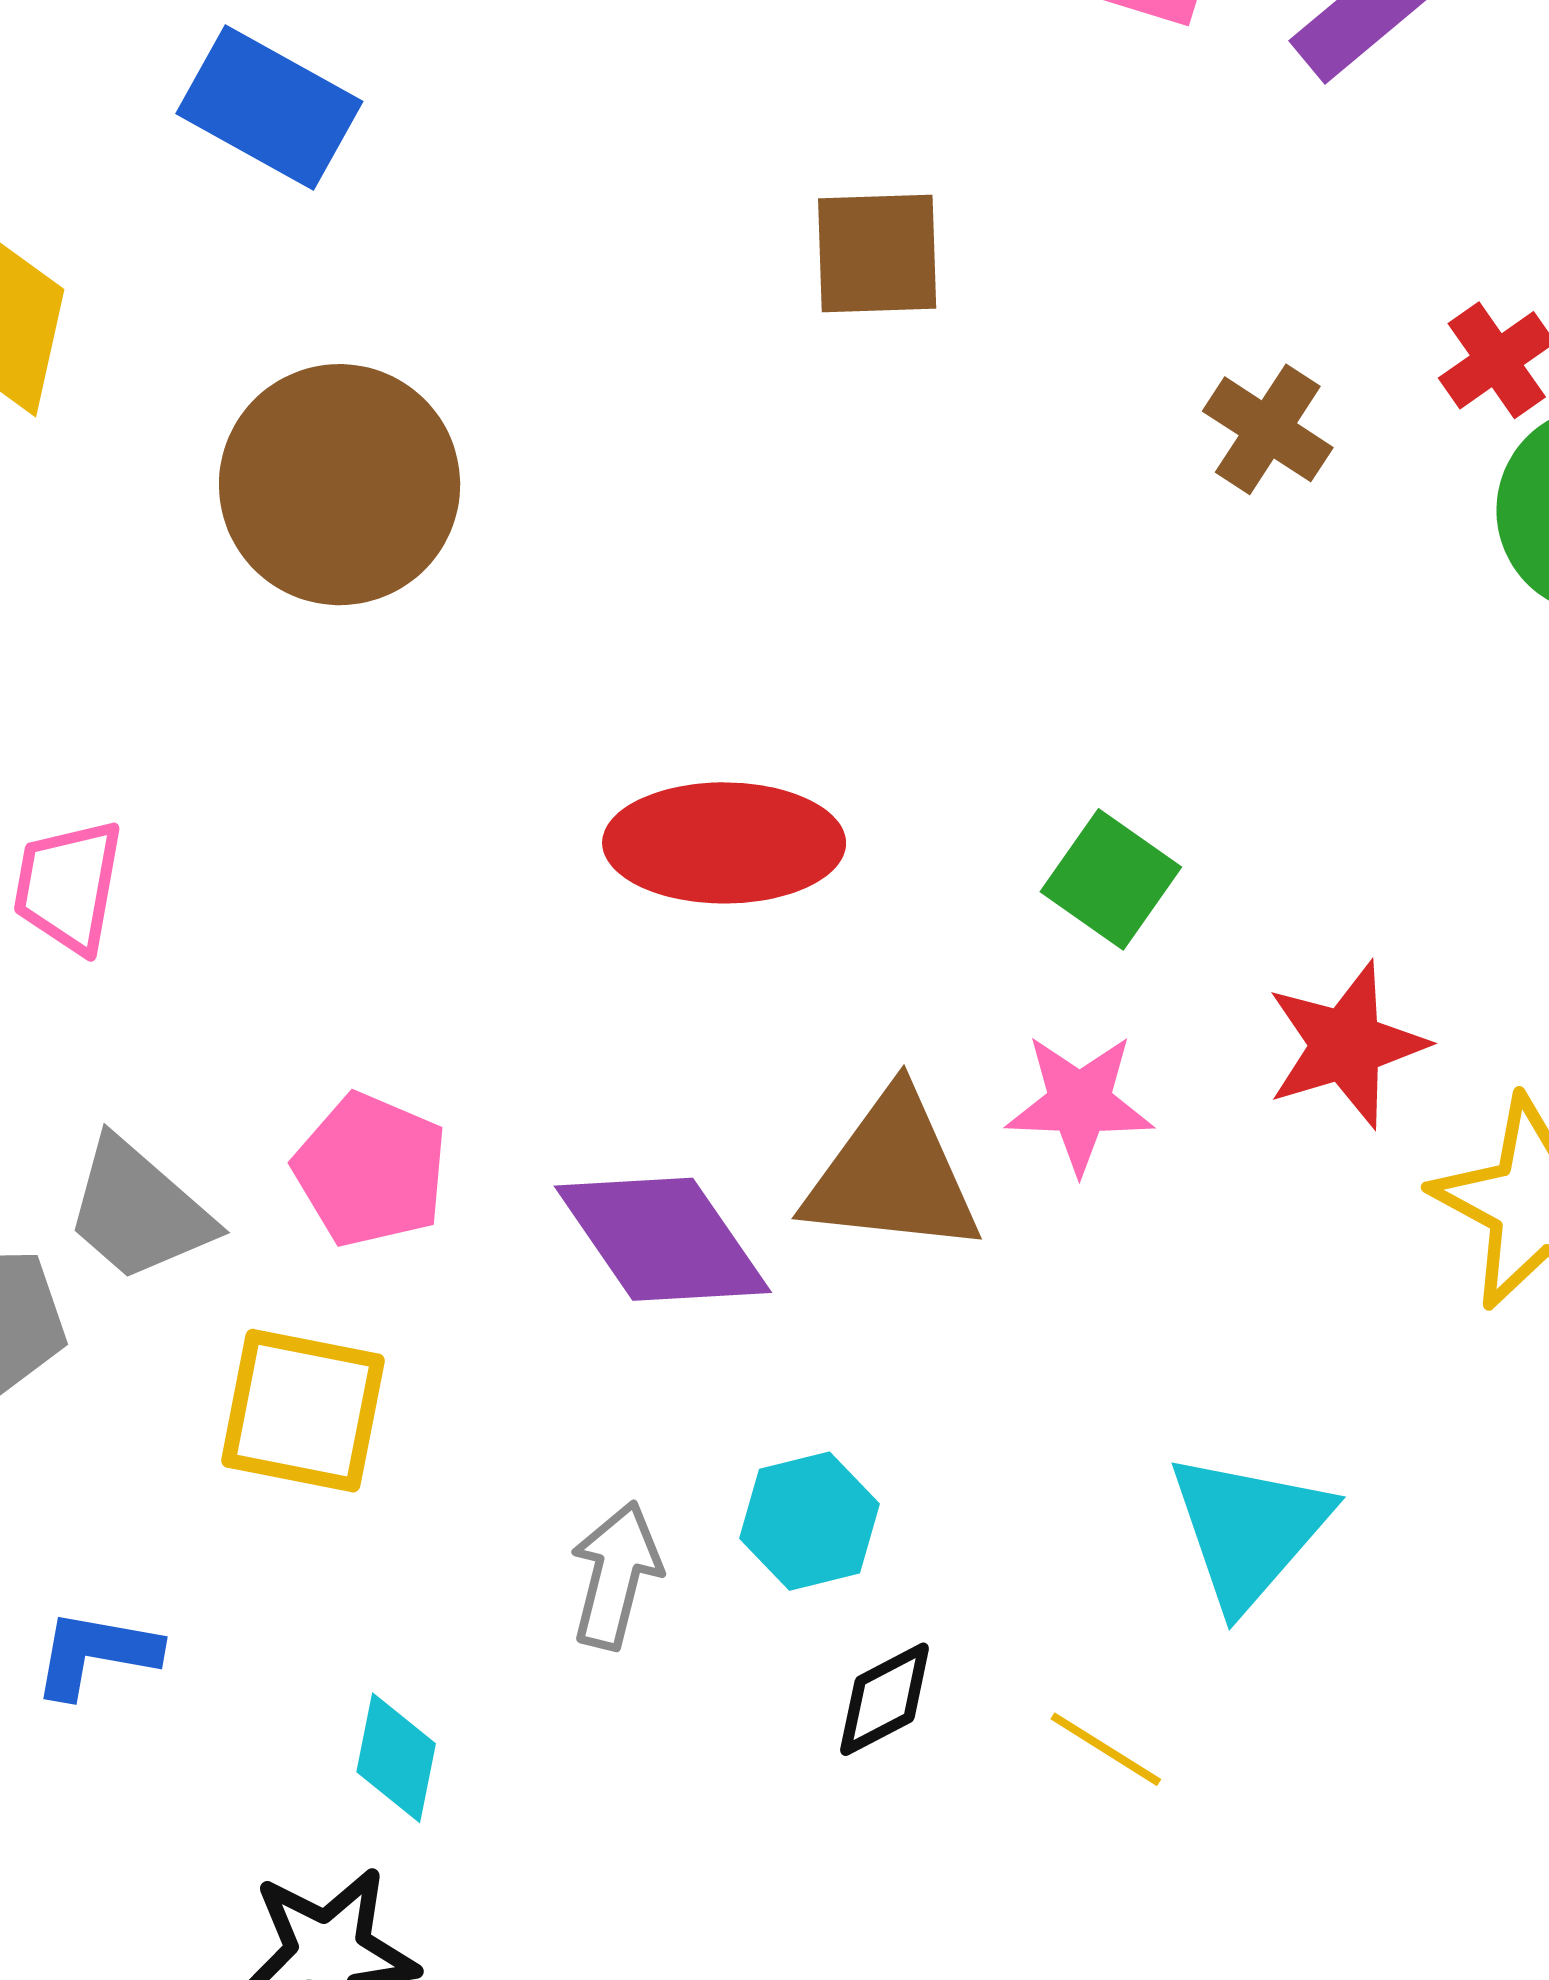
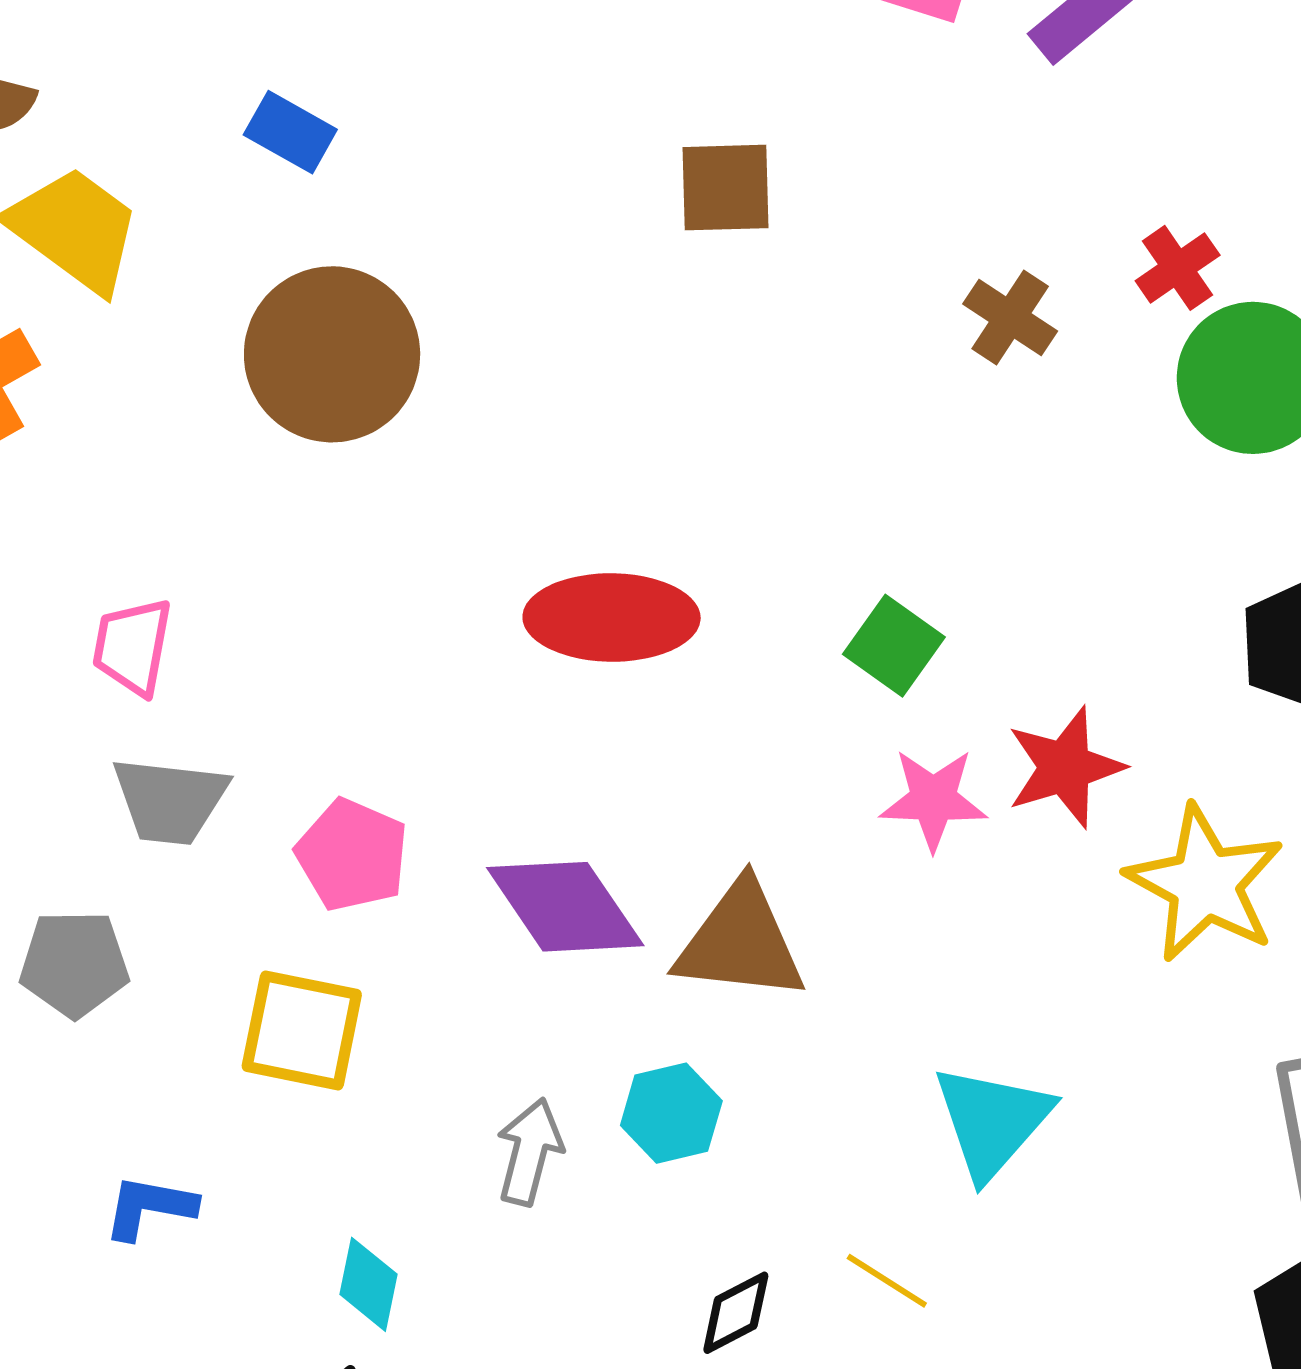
blue rectangle: (269, 108) -> (290, 132), moved, size x0.7
pink star: (1080, 1103) -> (933, 799), moved
brown triangle: (892, 1174) -> (740, 942), moved
gray trapezoid: (139, 1210) -> (170, 801), moved, turned -35
black diamond: (885, 1699) -> (736, 1313), moved

